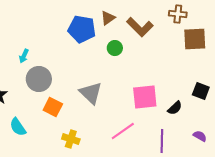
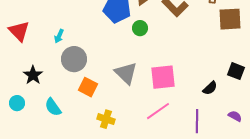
green circle: (115, 48) -> (140, 28), moved
pink square: (145, 97) -> (163, 77), moved

